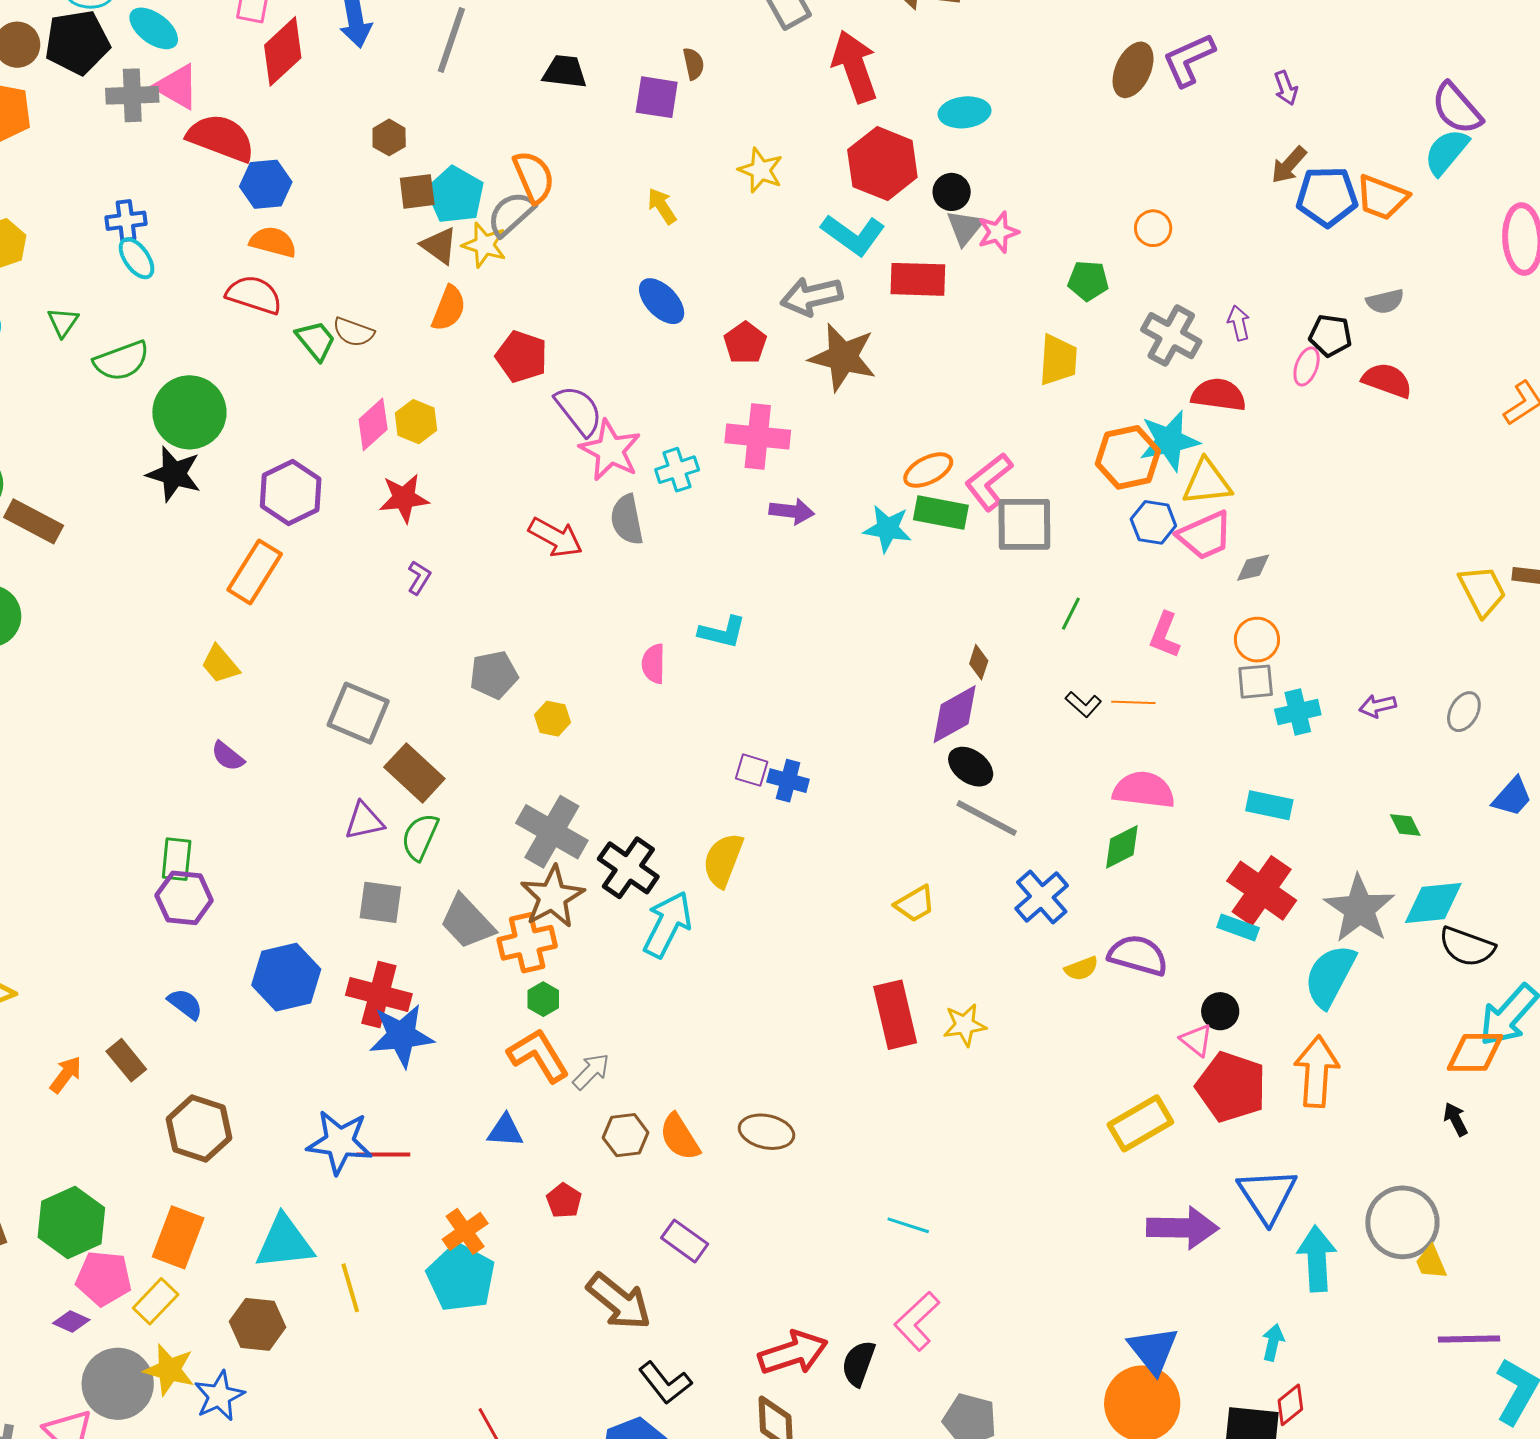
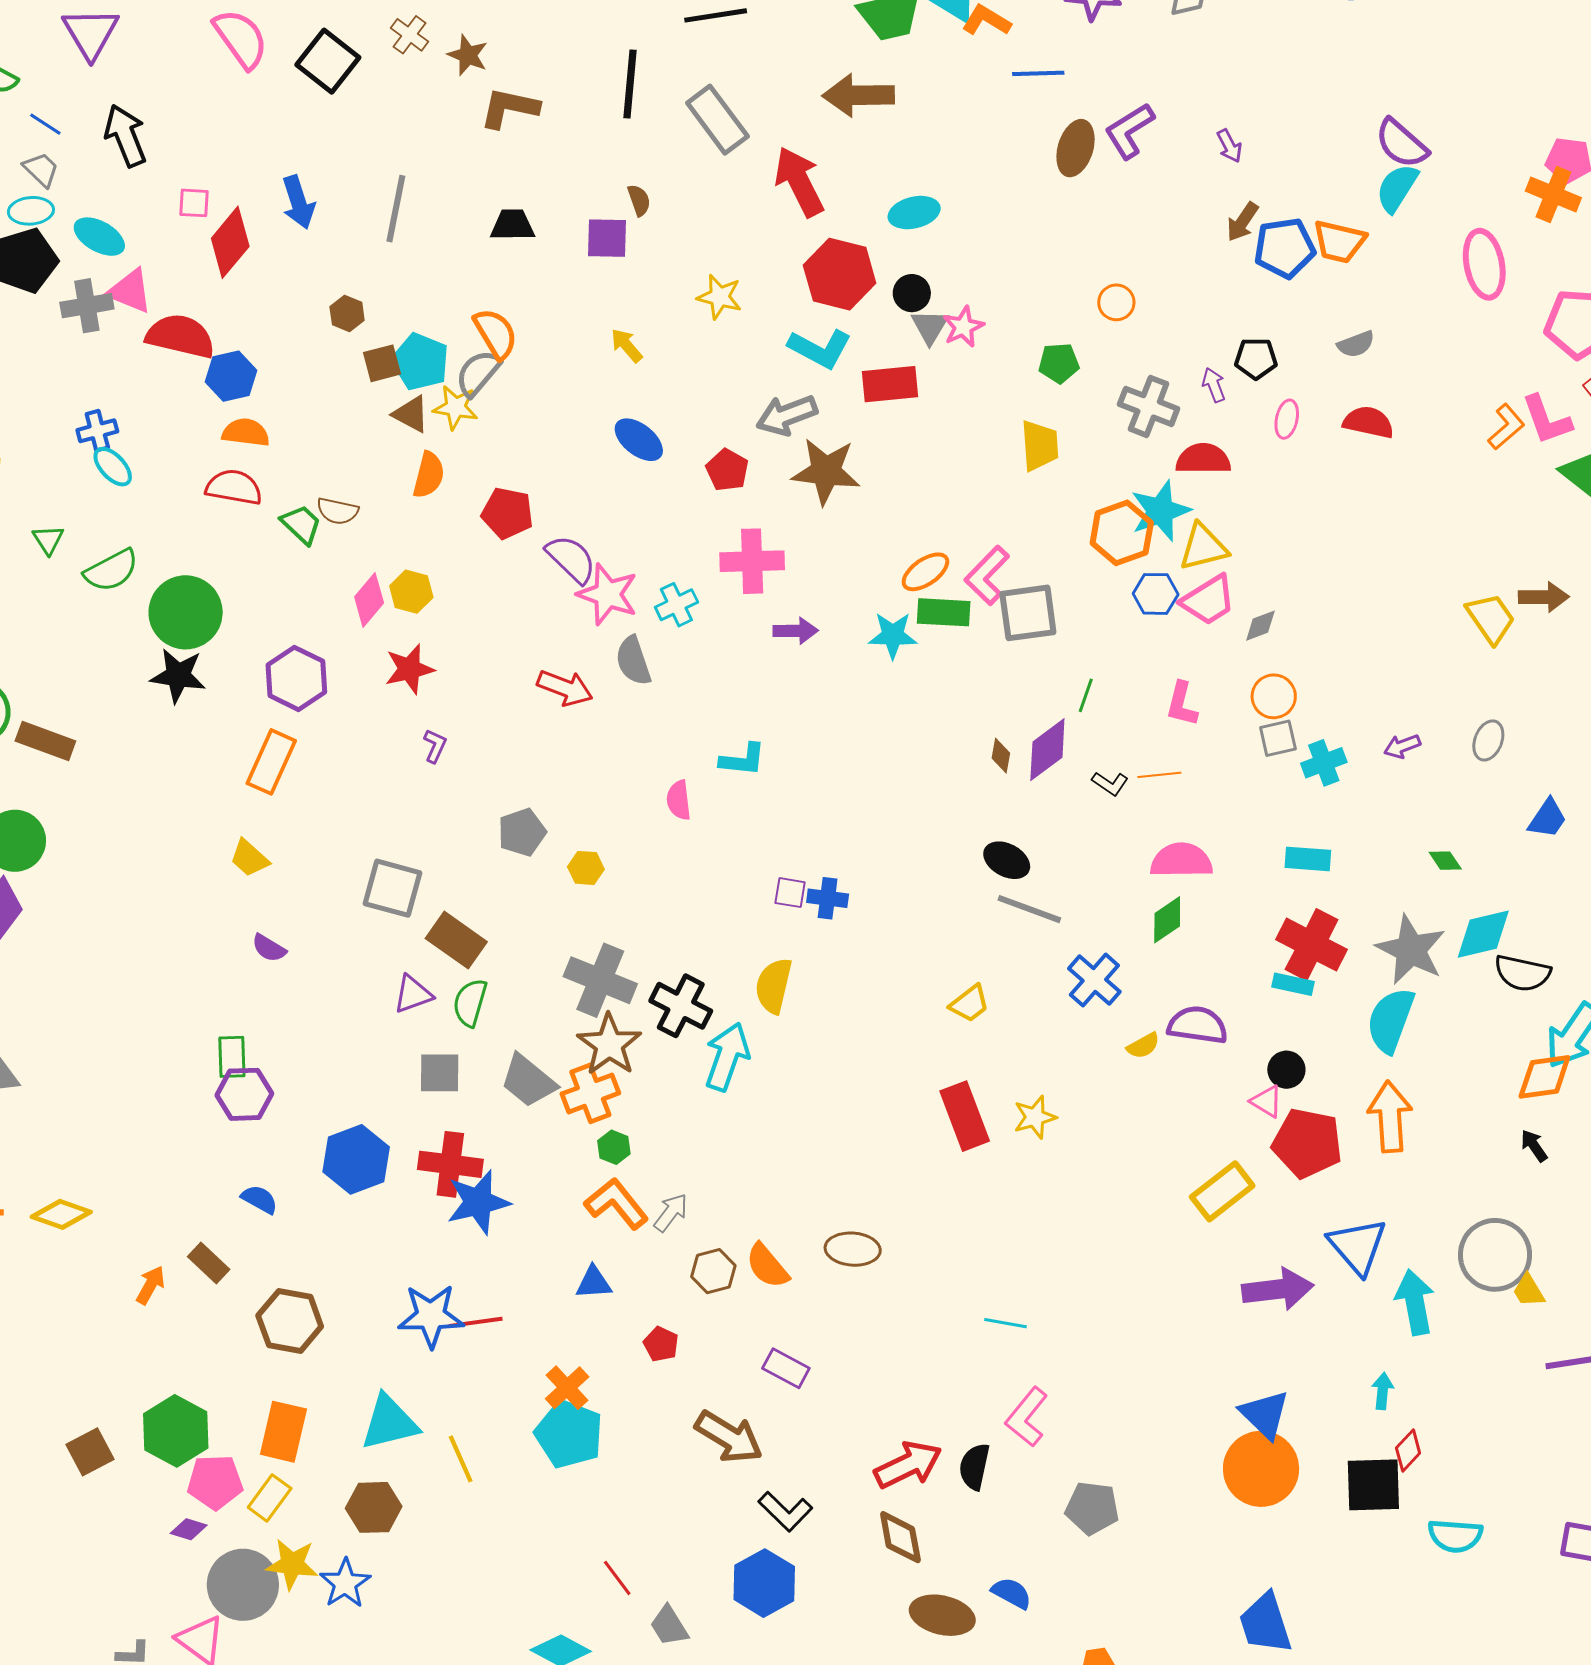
black pentagon: (1330, 335) -> (1256, 358), moved
purple diamond: (955, 714) -> (1047, 750), moved

